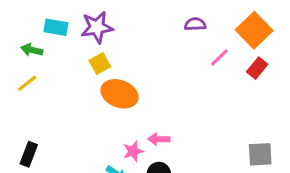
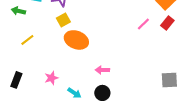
pink line: (219, 57) -> (143, 24), moved
yellow line: (27, 83) -> (27, 40), moved
pink star: (133, 151) -> (51, 78), moved

